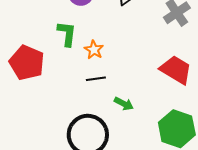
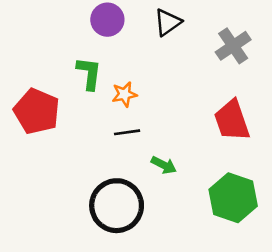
orange star: (94, 50) -> (124, 94), turned 30
red trapezoid: (176, 70) -> (232, 120), turned -140

